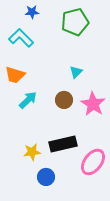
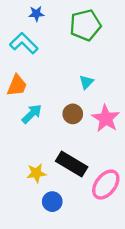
orange trapezoid: (15, 75) -> (17, 85), turned -85
black rectangle: (63, 144) -> (72, 164), turned 44

